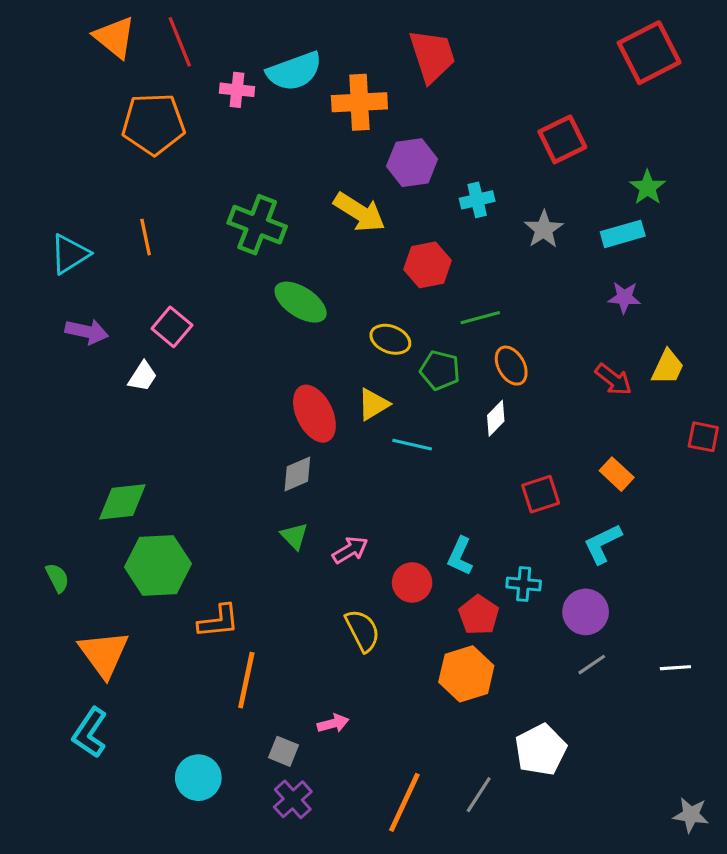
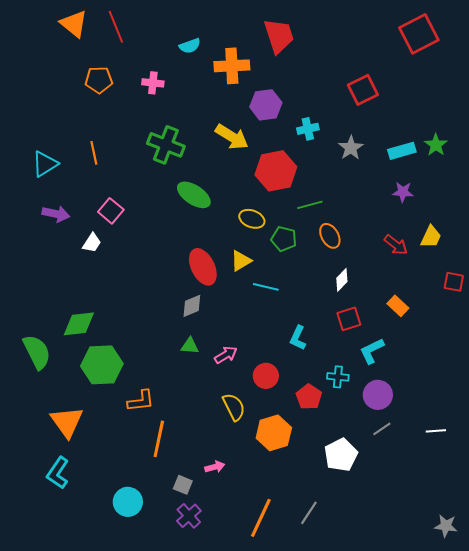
cyan semicircle: (294, 71) -> (190, 46), size x0.6
pink cross: (237, 90) -> (153, 83), moved
orange pentagon: (153, 124) -> (99, 80), size x0.7
green star: (648, 187) -> (436, 145), moved
red hexagon: (428, 265) -> (276, 171), size x1.4
white diamond: (496, 418) -> (342, 280), moved
green triangle: (294, 536) -> (190, 346), turned -42
cyan L-shape: (603, 544) -> (372, 351), moved
cyan L-shape: (460, 556) -> (298, 338), moved
green semicircle: (57, 578) -> (37, 352), moved, size x1.8
orange hexagon: (466, 674) -> (274, 433), moved
white pentagon: (541, 750) -> (341, 455), moved

